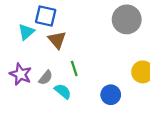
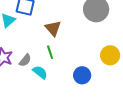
brown triangle: (57, 40) -> (53, 28), moved

